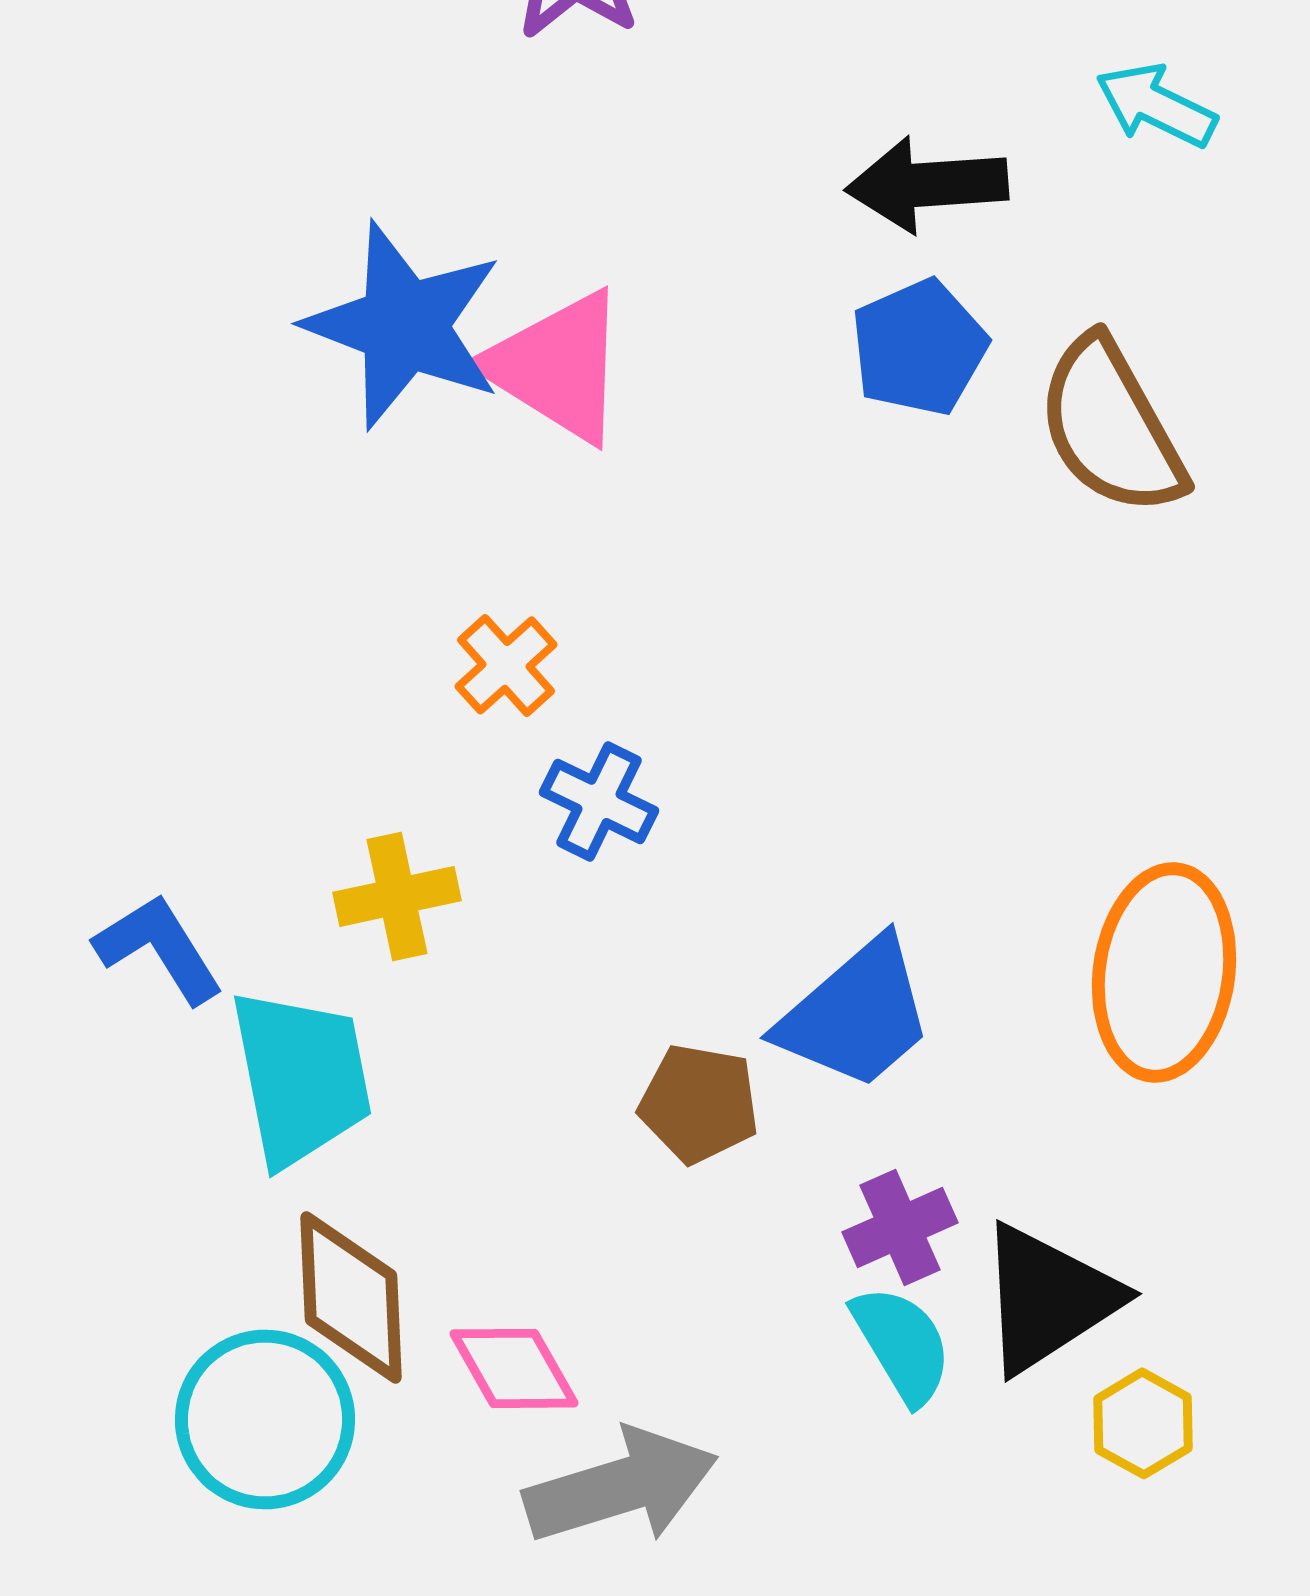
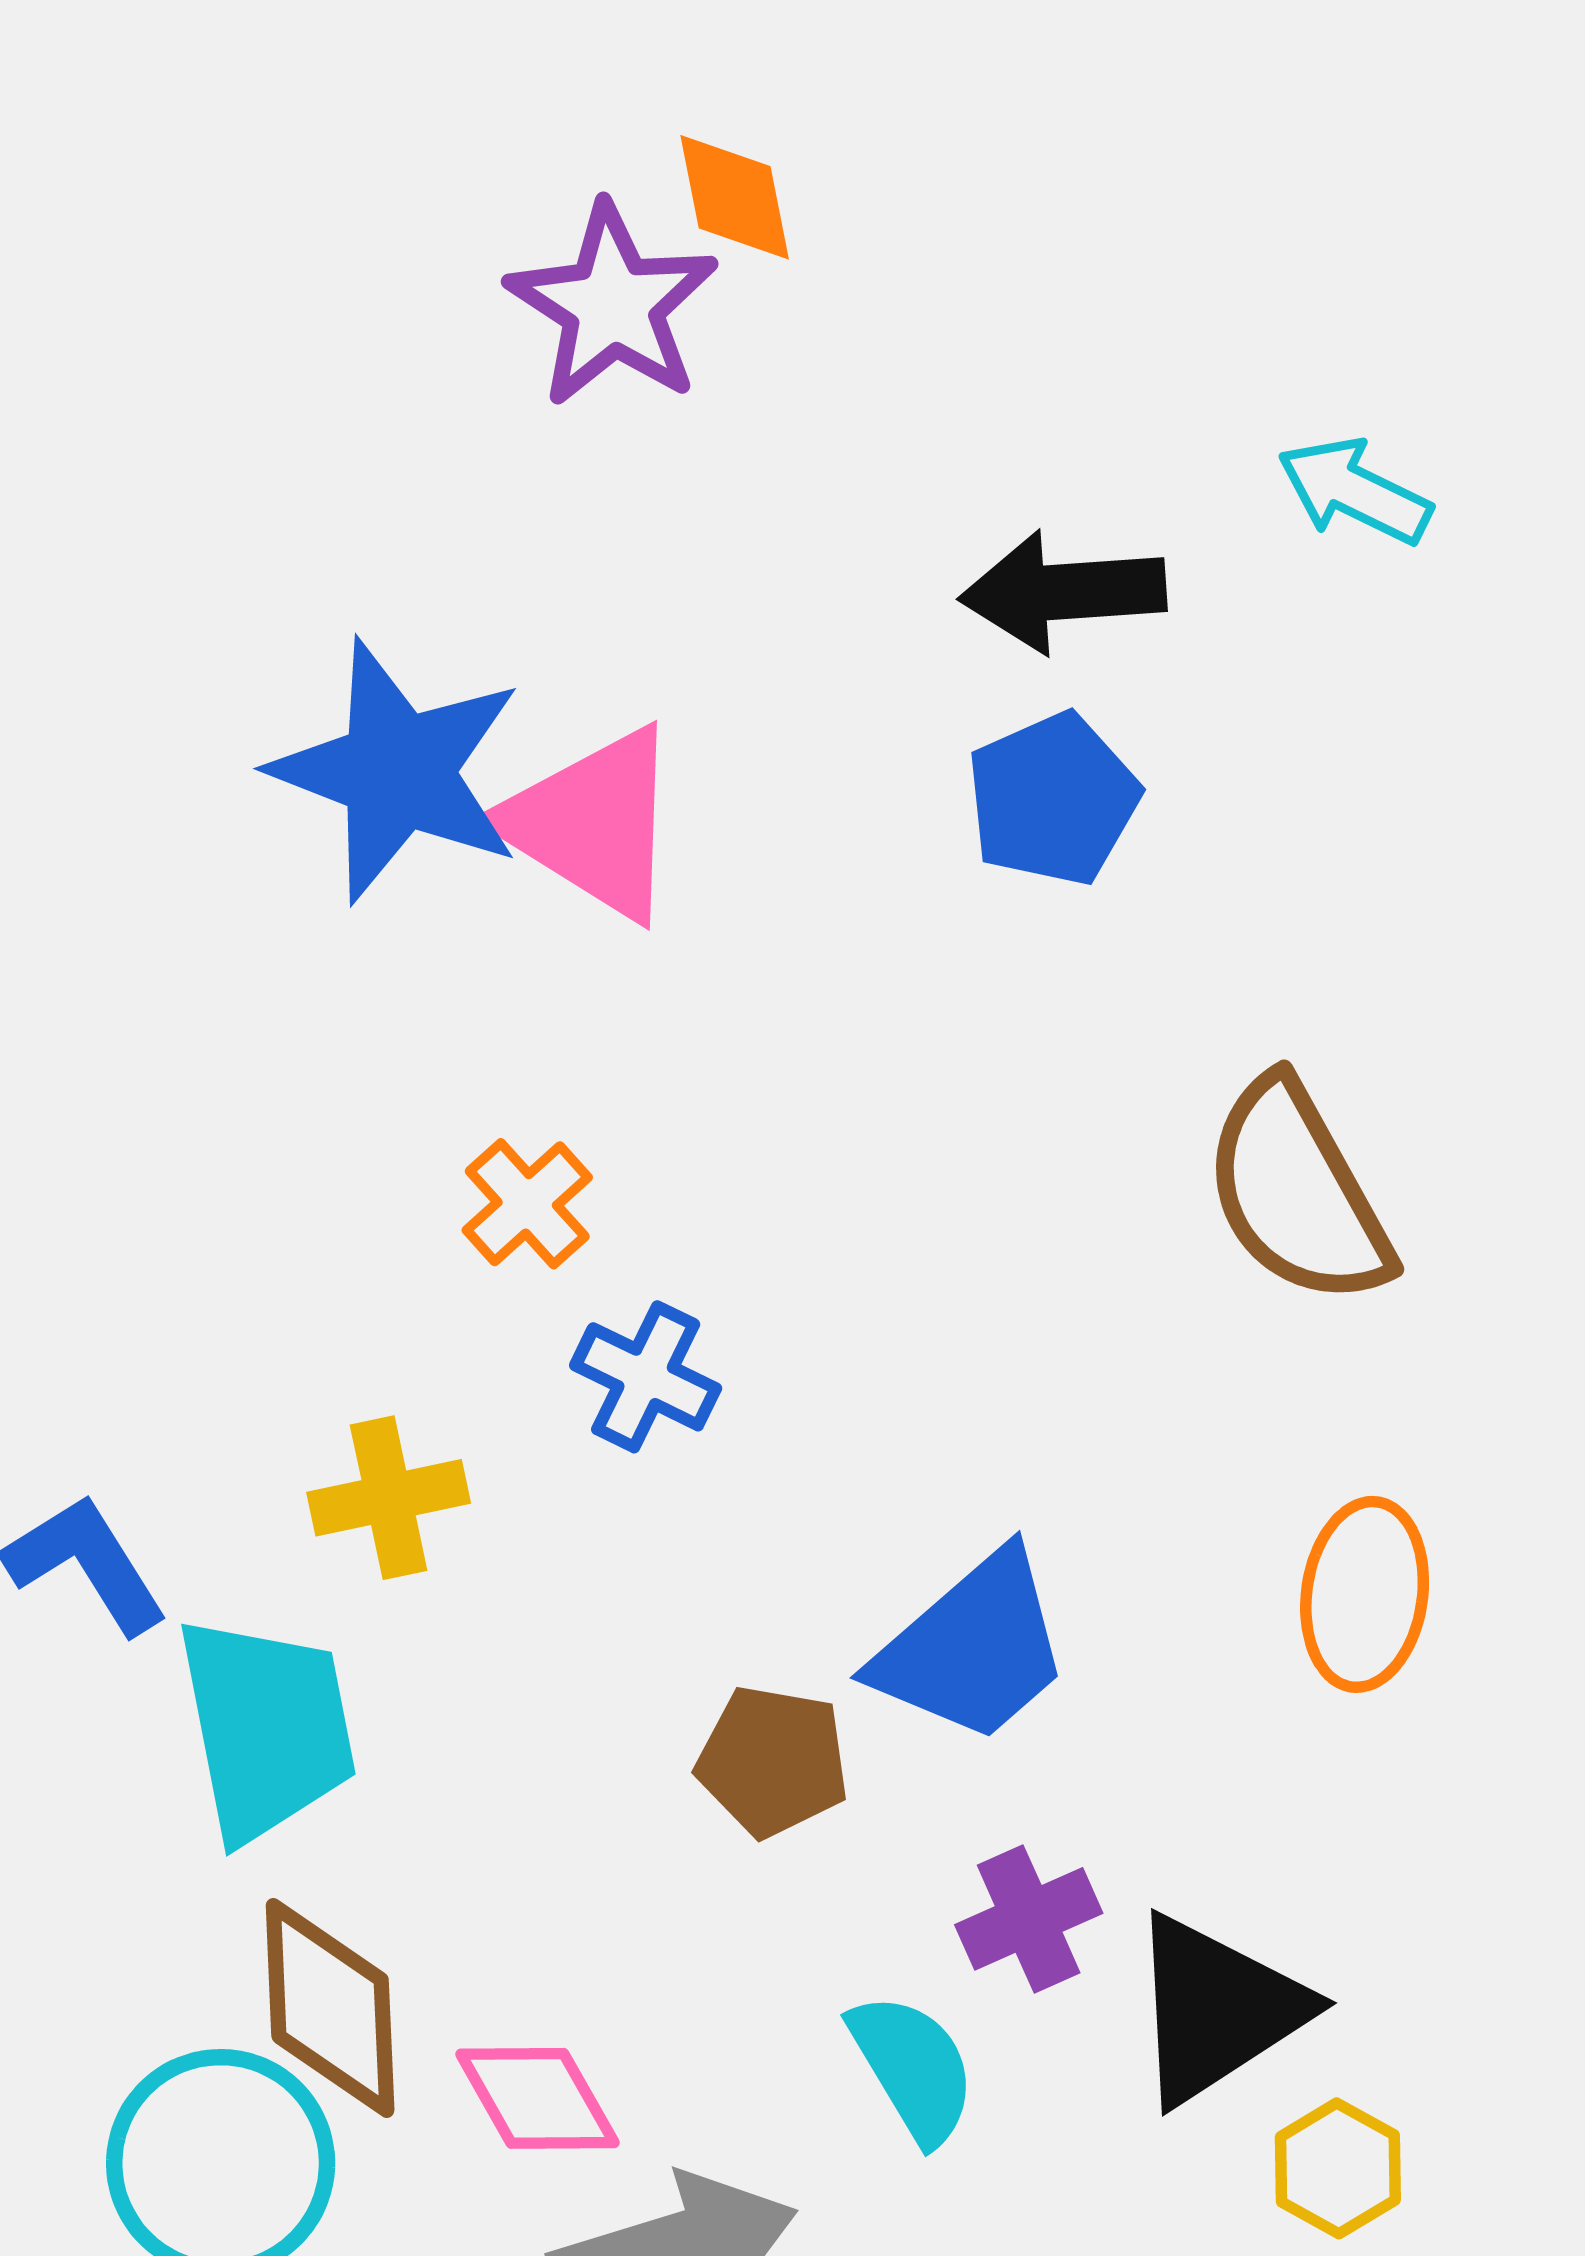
brown semicircle: (1111, 426) -> (1297, 1192), moved
orange ellipse: (1164, 972) -> (1365, 1594), size x0.7
cyan semicircle: (902, 1344) -> (913, 2068), moved

